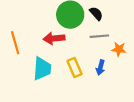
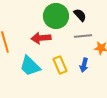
cyan trapezoid: (42, 69) -> (30, 66), turned 130

